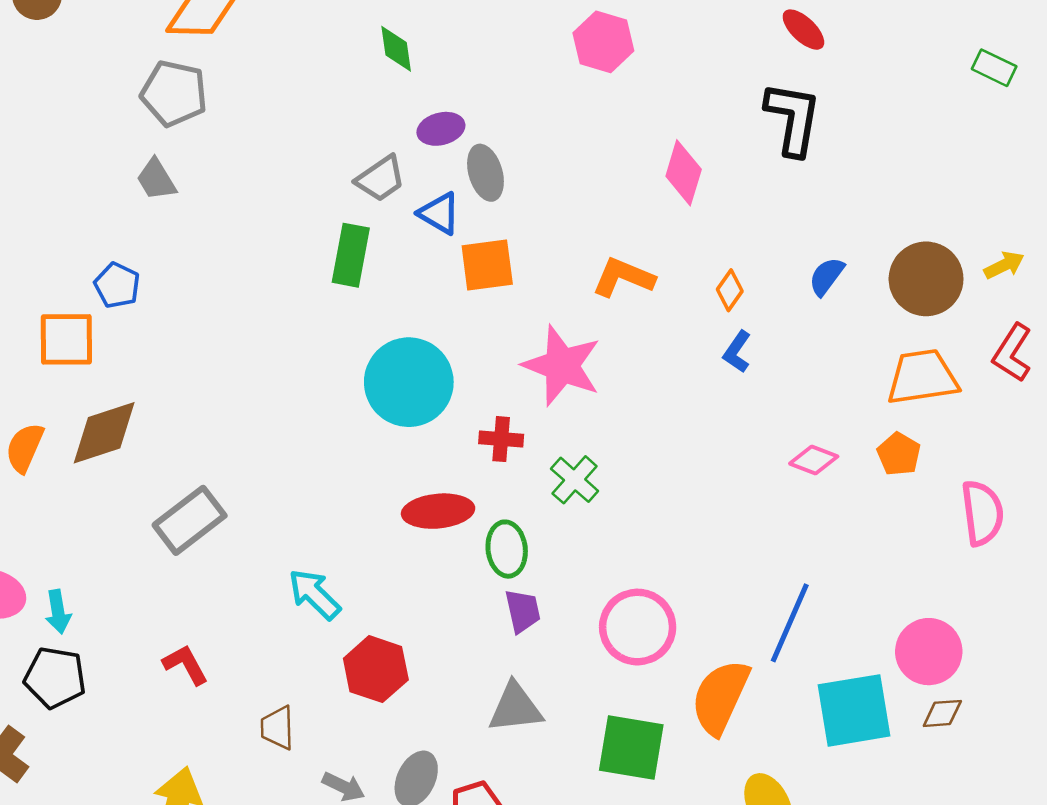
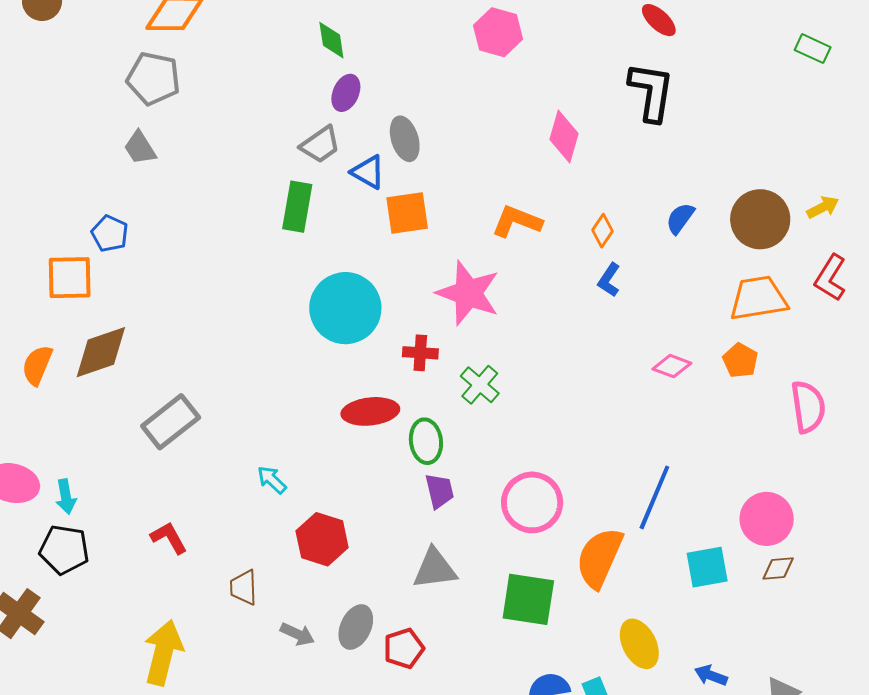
purple ellipse: (441, 129) -> (346, 93), moved, turned -51
cyan arrow: (314, 594) -> (272, 480), size x0.7
cyan square: (854, 710) -> (707, 567), size x0.7

